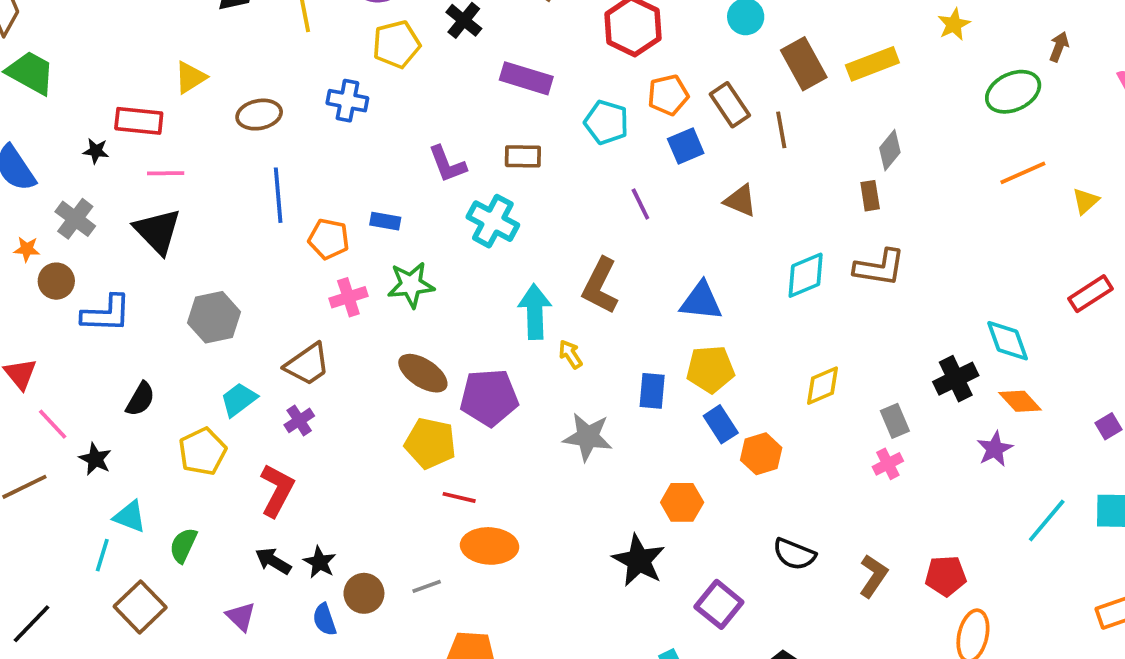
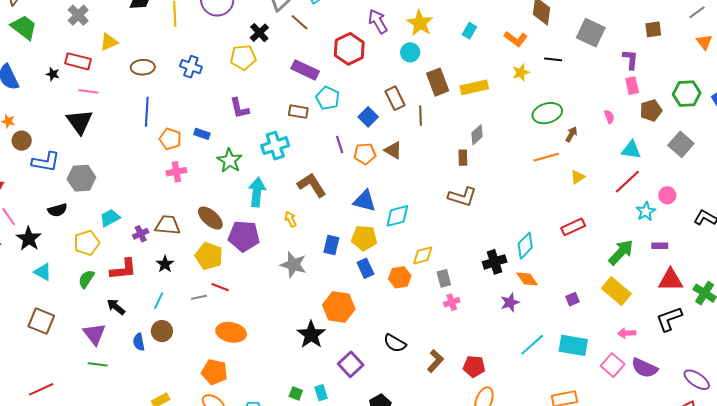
yellow pentagon: (396, 44) -> (243, 57), moved
brown arrow: (1059, 47) -> (571, 134), moved
purple rectangle: (526, 78) -> (305, 70), moved
orange pentagon: (668, 95) -> (365, 154), moved
blue square: (686, 146) -> (368, 117), turned -30
brown rectangle: (523, 156) -> (298, 112), moved
gray cross: (75, 219) -> (78, 15), moved
cyan cross: (493, 221) -> (275, 146), moved, turned 36
cyan diamond: (806, 275) -> (397, 216), moved
green star: (411, 285) -> (230, 160), moved, turned 30
brown L-shape: (600, 286) -> (312, 185), turned 112
cyan arrow: (535, 312) -> (257, 192), moved
gray hexagon: (214, 317) -> (81, 178), moved
cyan diamond: (1008, 341) -> (525, 246), turned 56
brown trapezoid: (307, 364) -> (168, 225), moved, turned -148
black semicircle: (140, 399) -> (57, 210), turned 36
gray rectangle: (895, 421) -> (444, 278), moved
orange hexagon: (761, 454) -> (400, 277), moved
black star: (95, 459) -> (29, 239), size x1.4
red L-shape: (277, 490) -> (123, 269), turned 48
orange hexagon: (682, 502) -> (339, 307), size x1.4
green semicircle: (183, 545) -> (86, 279), moved
orange ellipse: (490, 546) -> (231, 332), moved
cyan line: (102, 555) -> (159, 301), moved
black star: (320, 562) -> (165, 264), moved
gray line: (427, 586) -> (199, 297), moved
brown square: (140, 607) -> (41, 321), turned -32
purple triangle: (241, 617) -> (94, 334), size x1.4

